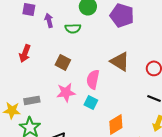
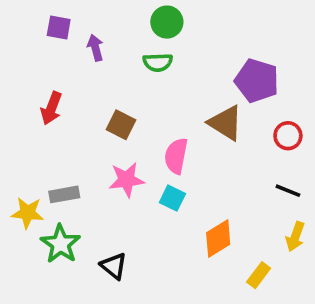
purple pentagon: (122, 15) -> (257, 81), moved
green semicircle: (73, 28) -> (158, 62), moved

